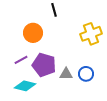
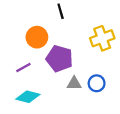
purple pentagon: (44, 65) -> (59, 59), moved

